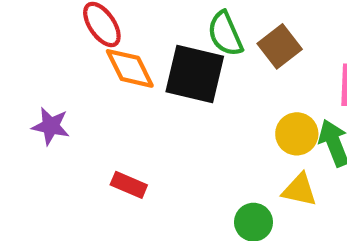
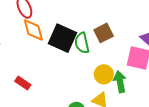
green semicircle: (225, 34) -> (82, 43), moved

